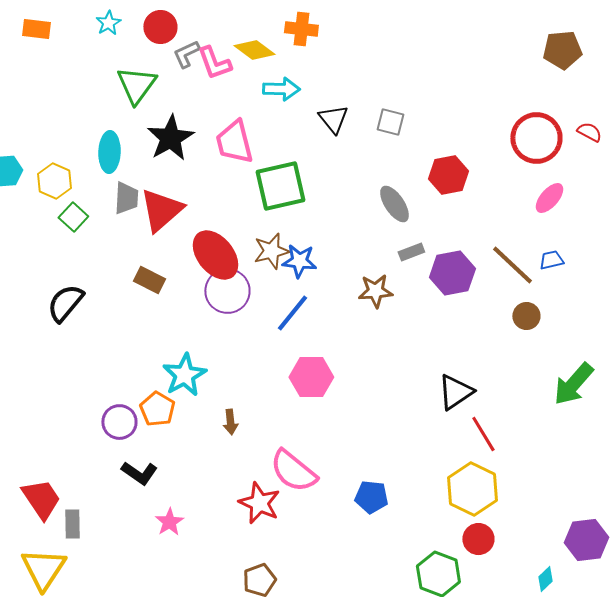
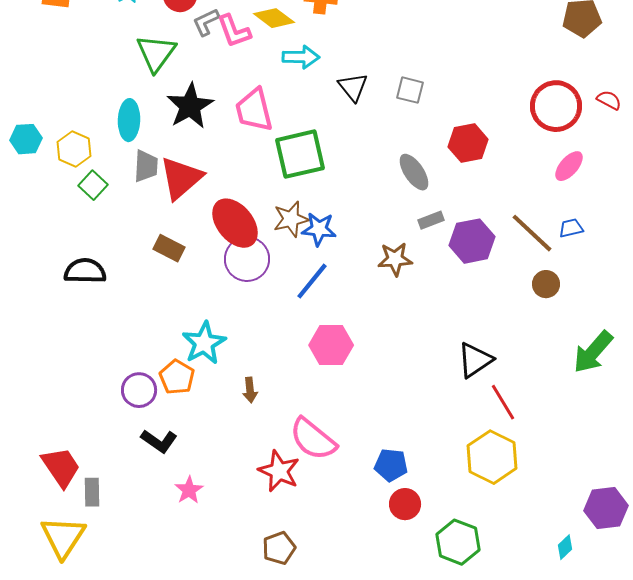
black semicircle: (65, 303) -> (85, 271), turned 51
red circle: (478, 539) -> (405, 504), moved

